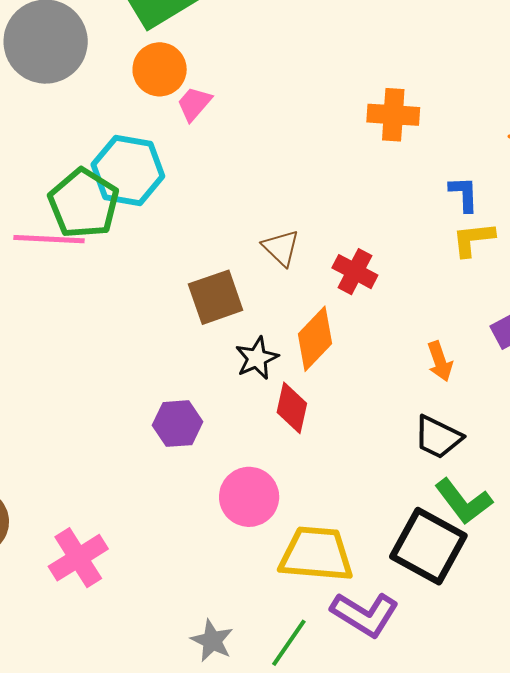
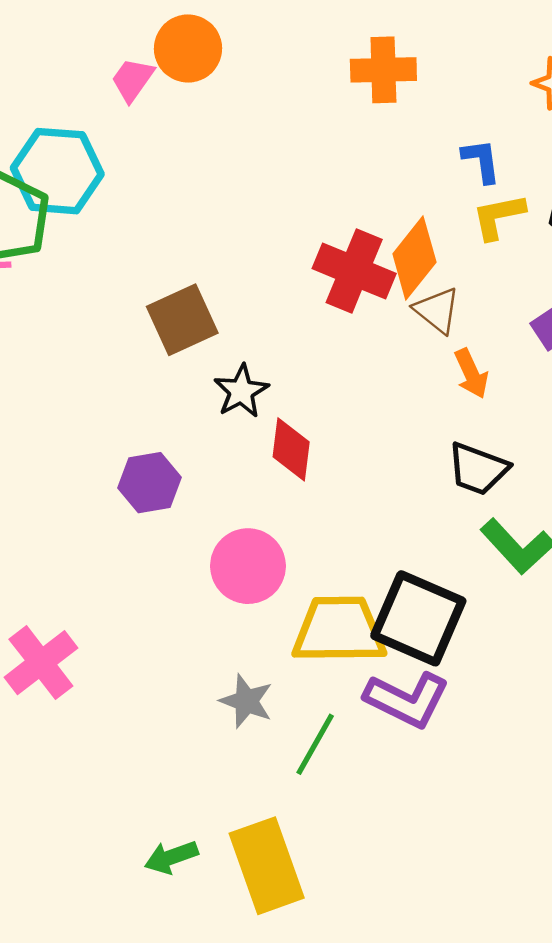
orange circle: (160, 69) -> (188, 49), moved
brown triangle: (281, 248) -> (437, 310), moved
red cross: (355, 272) -> (354, 271), size x1.4
orange diamond: (315, 339) -> (414, 258), moved
black square: (428, 546) -> (418, 618), moved
gray star: (212, 641) -> (246, 701), moved

